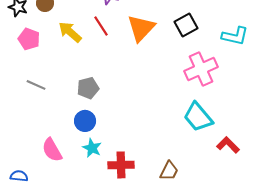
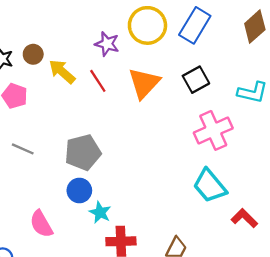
yellow arrow: (70, 32) -> (62, 72), moved
gray pentagon: (88, 88) -> (83, 152), size x1.4
cyan star: (92, 148) -> (100, 212), moved

